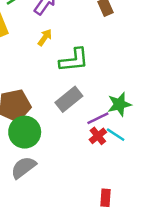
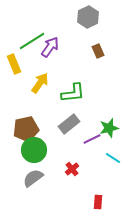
yellow arrow: (45, 37) -> (40, 83), moved, size x1.5
cyan line: (116, 135) -> (113, 158), moved
red cross: (98, 136) -> (72, 169), moved

